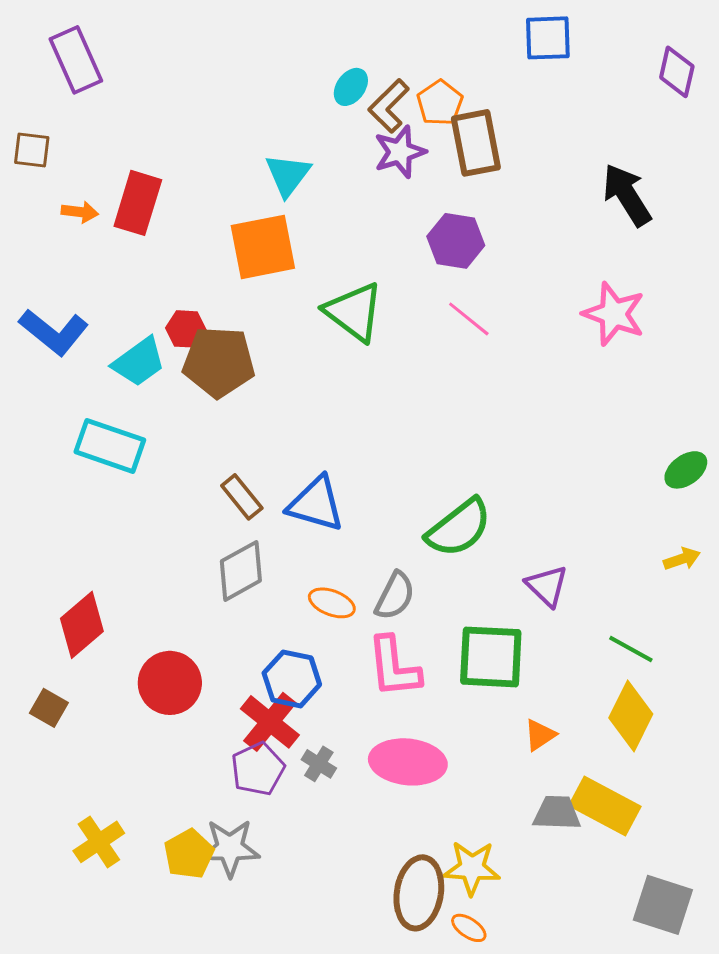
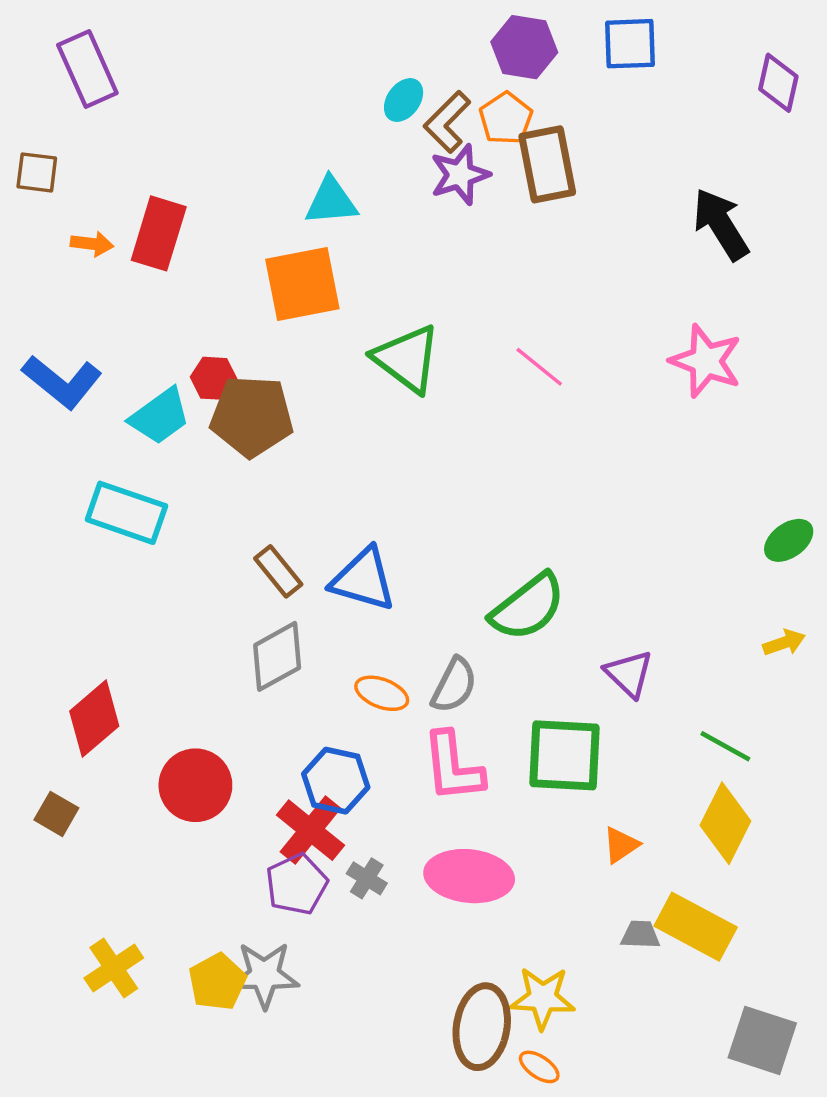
cyan triangle: (288, 175) -> (331, 201), turned 48
purple hexagon: (456, 241) -> (524, 47), moved
gray trapezoid: (557, 813) -> (640, 935), size x0.7

